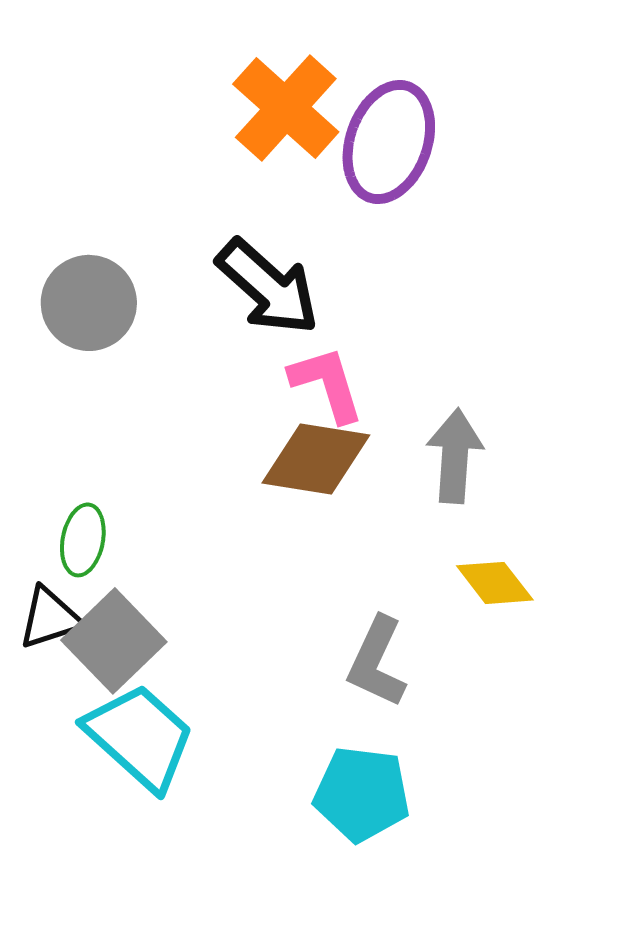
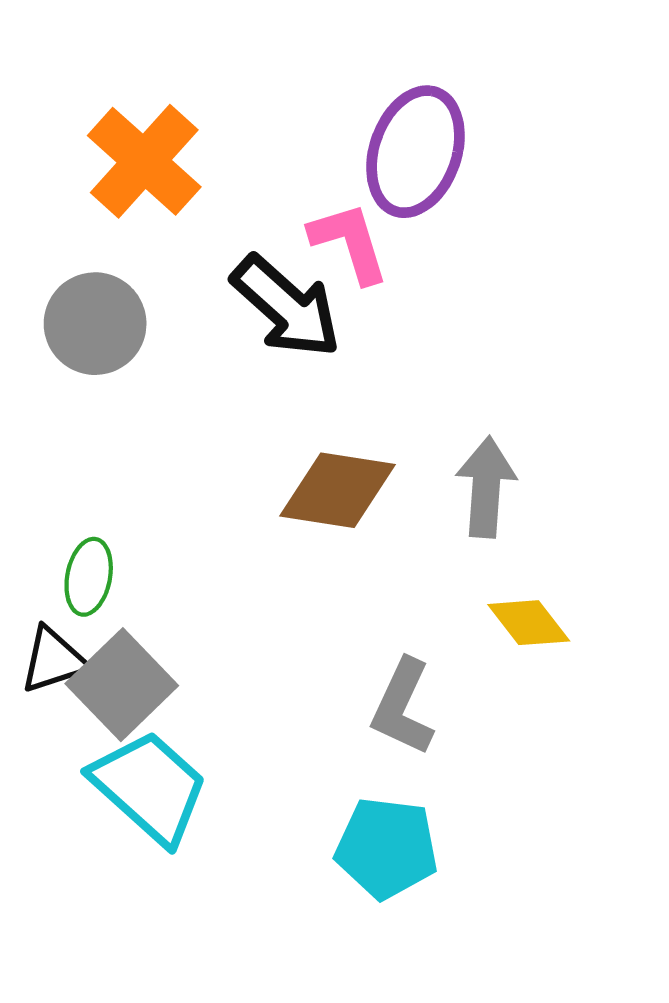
orange cross: (286, 108) -> (144, 161), moved
pink L-shape: (327, 384) -> (349, 242), moved

